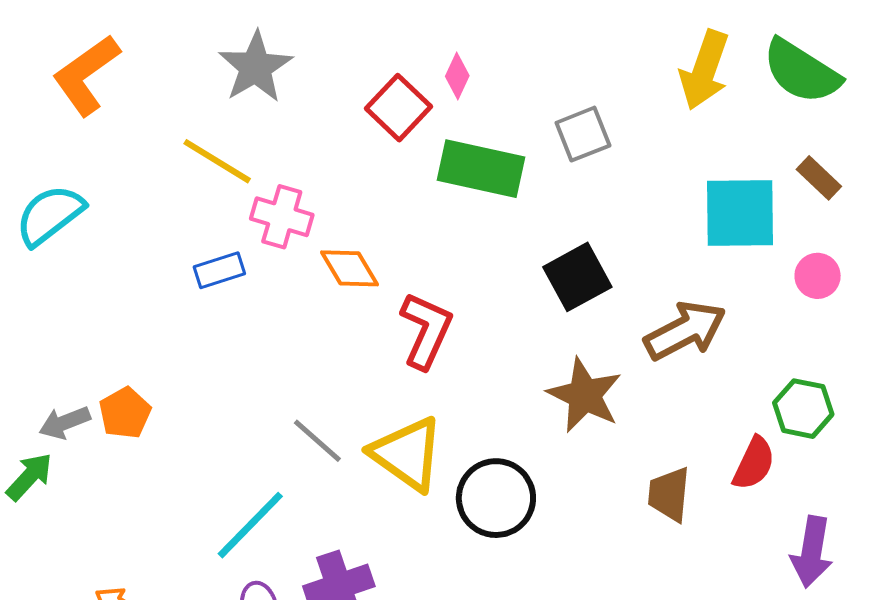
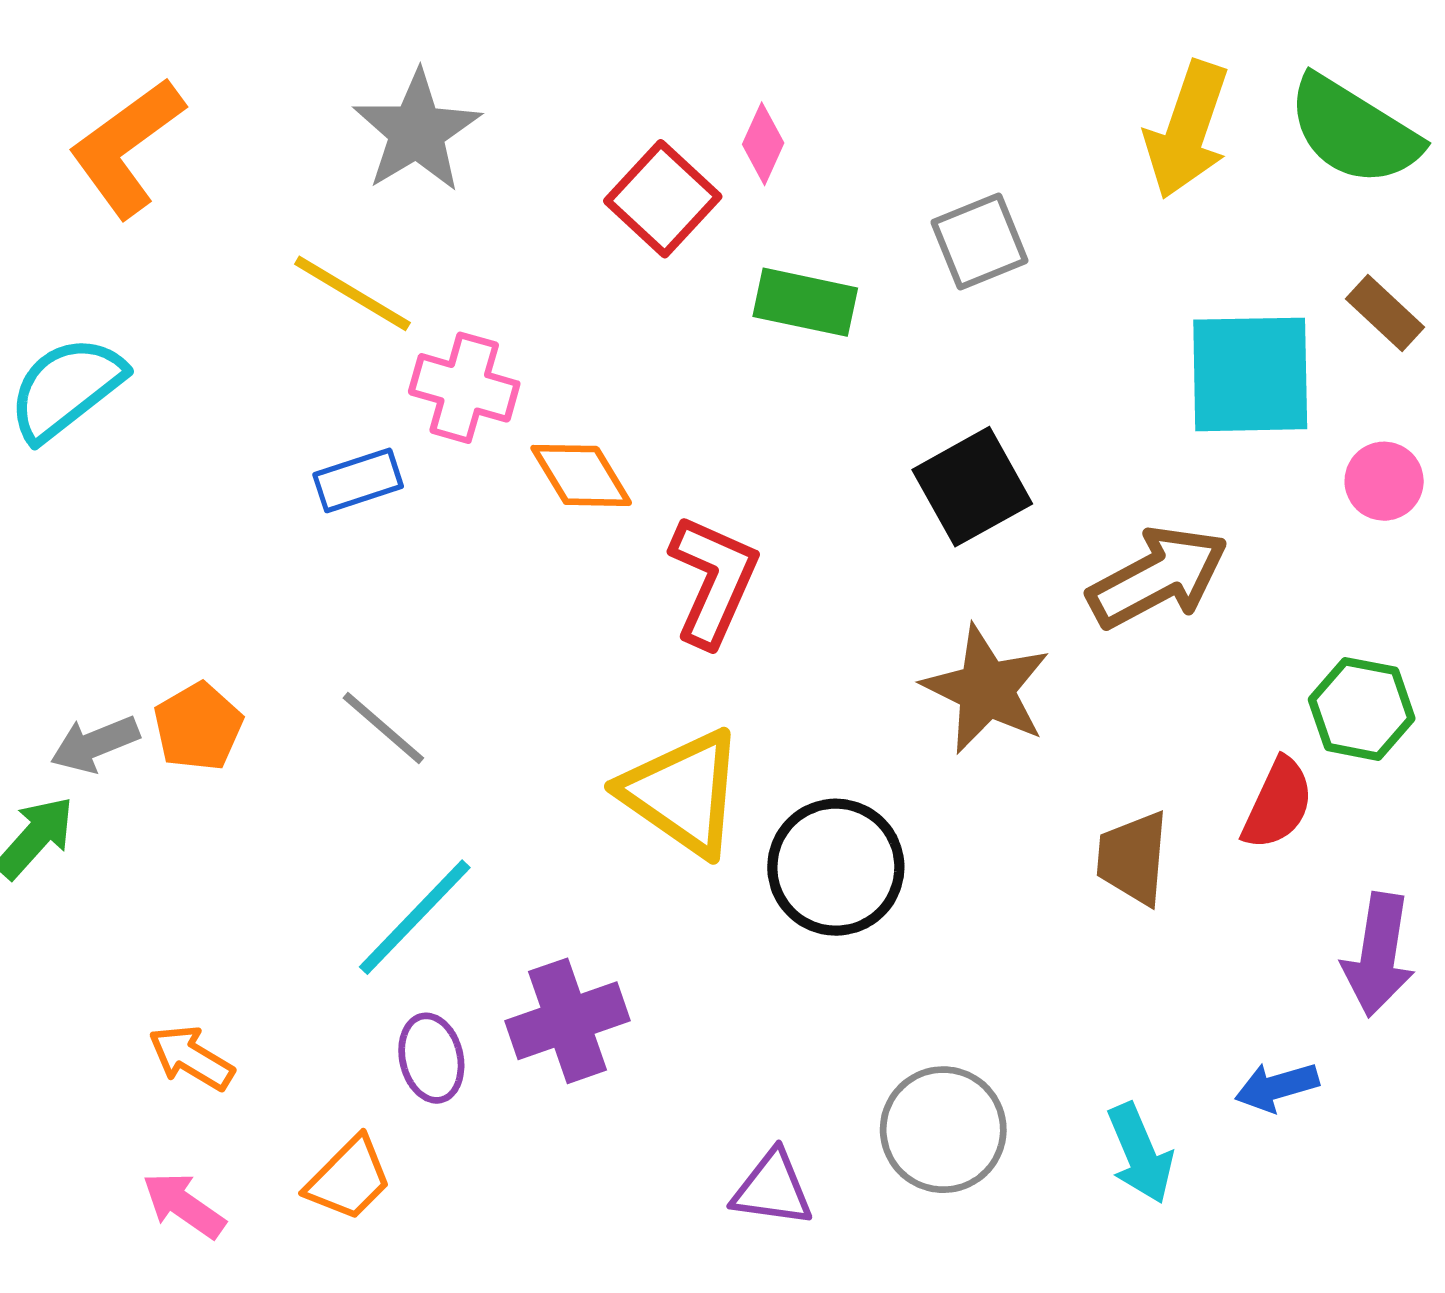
green rectangle: (481, 169) -> (805, 302), size x0.7
gray line: (317, 441) -> (383, 728), moved

